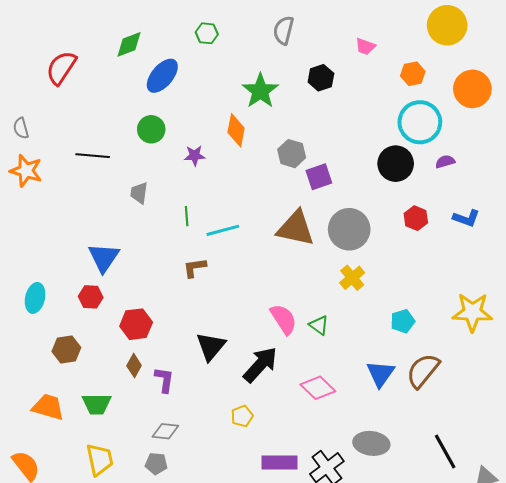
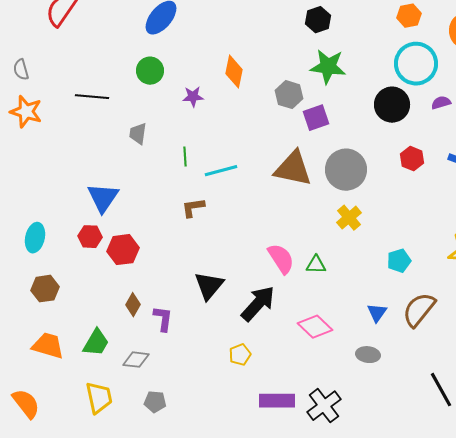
green star: (260, 91) -> (328, 67), moved, turned -30
red hexagon: (136, 324) -> (123, 250), moved
green triangle: (319, 325) -> (316, 265), turned -35
brown hexagon: (66, 349) -> (45, 289), moved
blue triangle: (380, 374) -> (377, 313), size x0.7
green trapezoid: (97, 404) -> (96, 343), turned -60
gray diamond: (165, 431) -> (136, 360), moved
gray ellipse: (371, 443) -> (368, 355), moved, size x0.7

